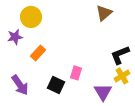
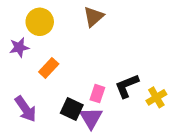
brown triangle: (104, 13) -> (94, 17), moved
black L-shape: (120, 55) -> (127, 86), moved
purple triangle: (103, 92) -> (91, 118), moved

